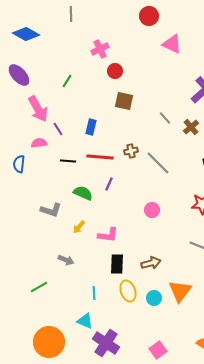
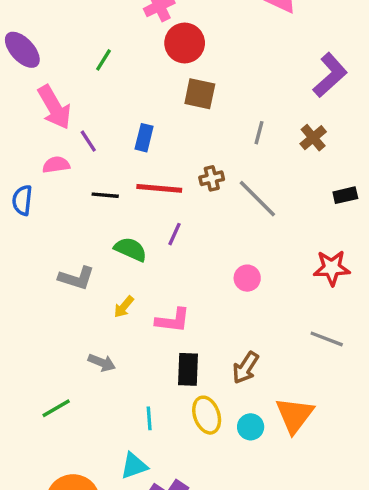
red circle: (115, 71) -> (185, 43), size x1.5
gray line: (165, 118) -> (259, 133), moved, turned 56
brown arrow: (151, 263) -> (246, 368), turned 138
cyan triangle: (85, 321) -> (134, 466), turned -42

